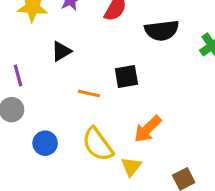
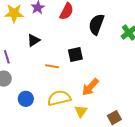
black semicircle: (162, 30) -> (96, 24), turned 120
yellow semicircle: (98, 144) -> (59, 98), turned 115

